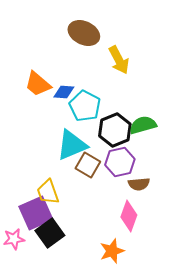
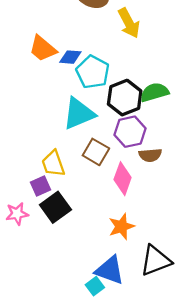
brown square: (88, 165) -> (96, 152), moved
purple square: (36, 213) -> (40, 186), size x0.6
pink diamond: (129, 216) -> (123, 179), moved

